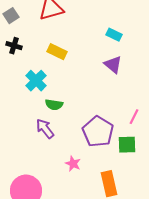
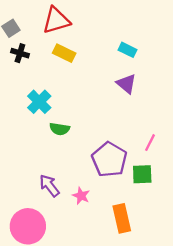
black cross: (14, 46) -> (20, 53), moved
yellow rectangle: (57, 52) -> (64, 53), moved
purple arrow: (45, 129) -> (49, 186), moved

